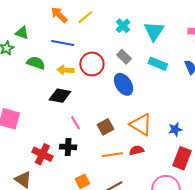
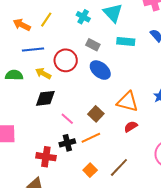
yellow arrow: (65, 70) -> (43, 73), turned 42
orange line: (112, 155) -> (91, 138), moved

